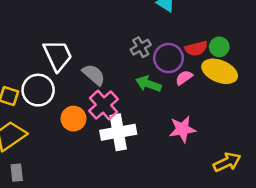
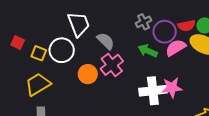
pink semicircle: (184, 78) -> (176, 48), size x1.5
white cross: (118, 132) -> (153, 91), moved

